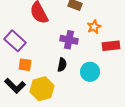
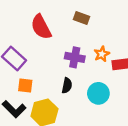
orange star: (94, 27) -> (102, 54), moved

